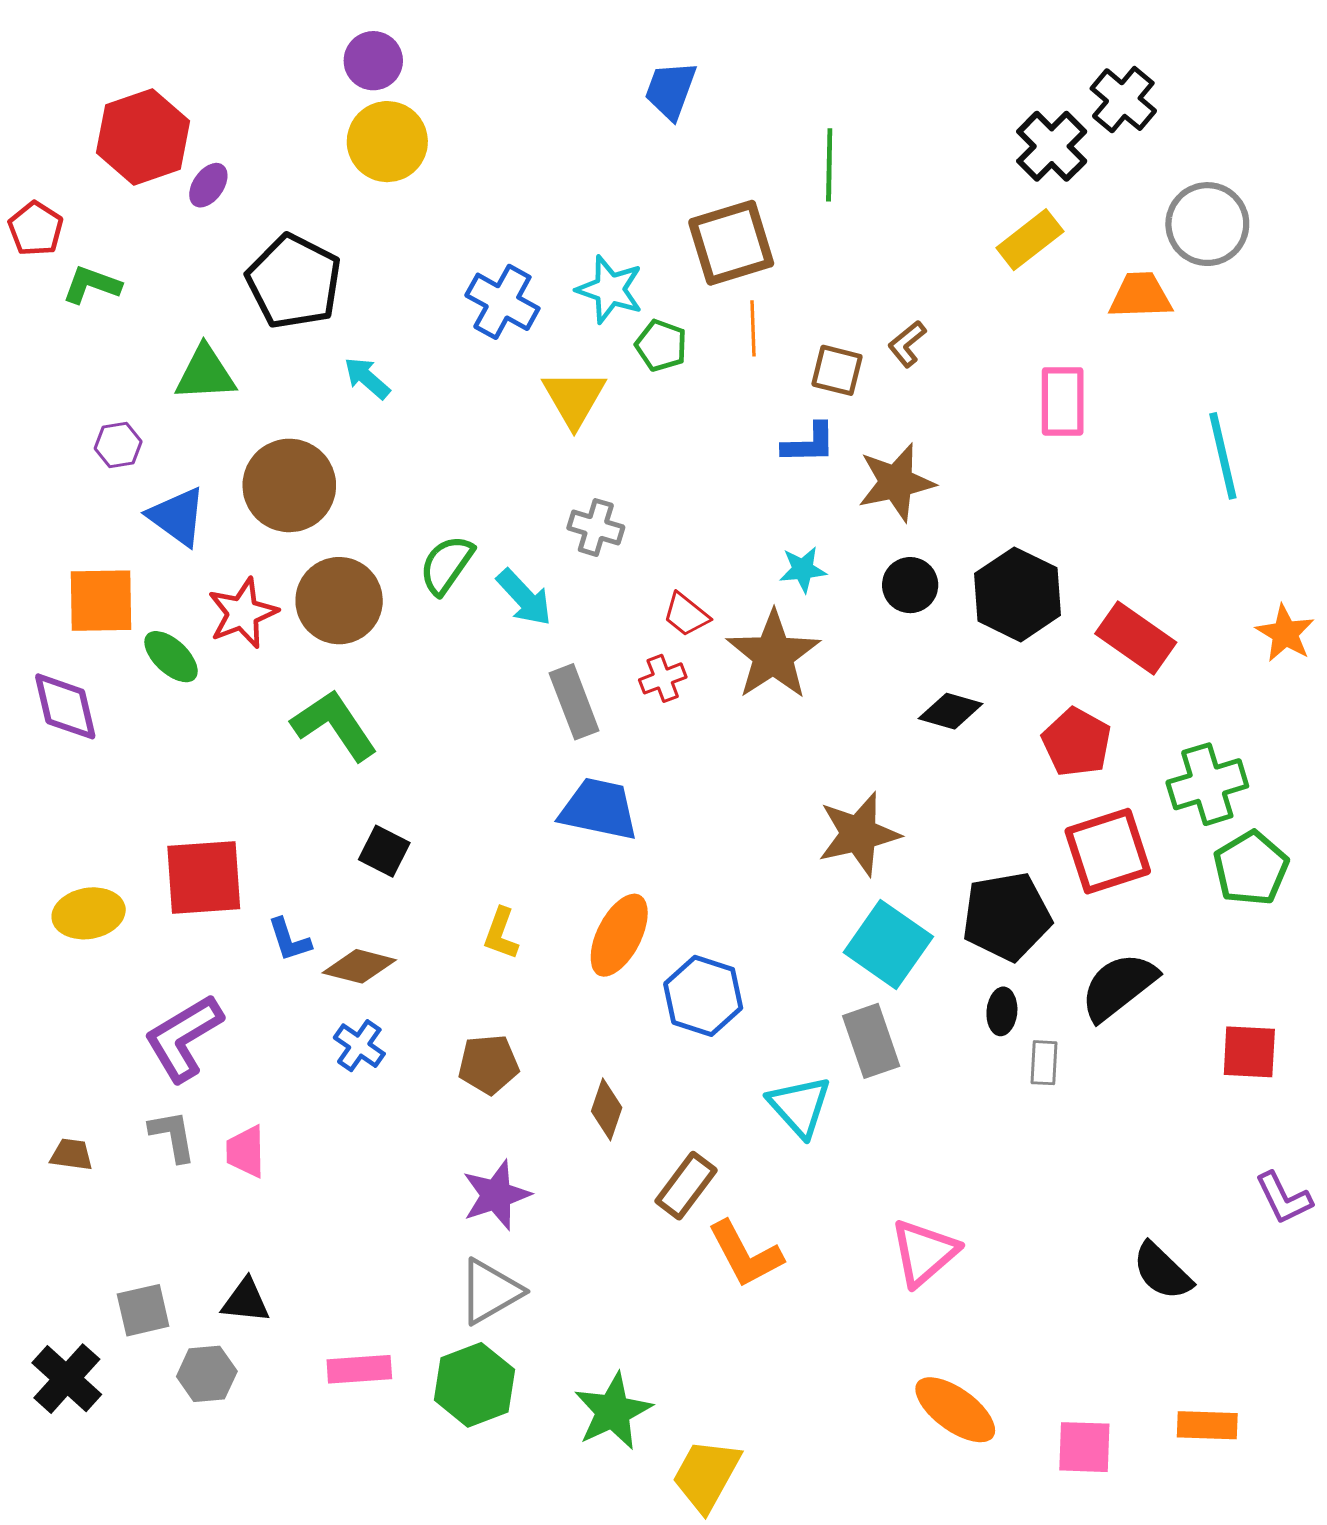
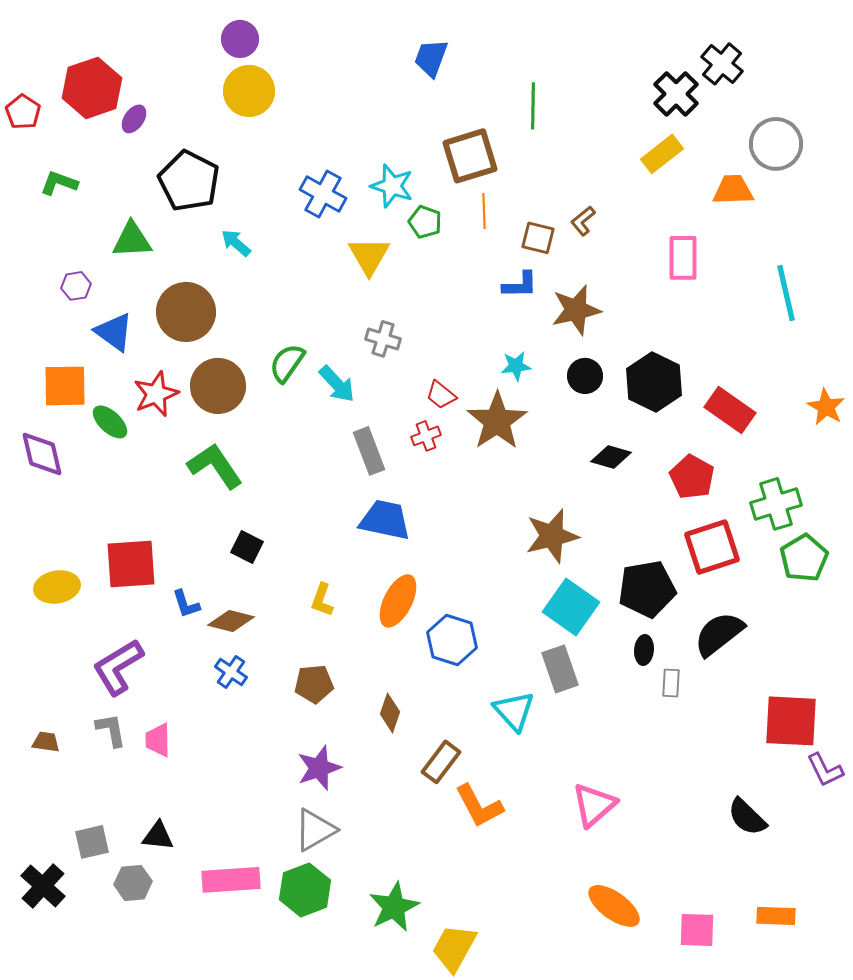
red pentagon: (36, 229) -> (23, 112), moved
red square: (1249, 1052) -> (791, 721), moved, size x1.5
pink rectangle: (359, 1369) -> (231, 880), size x1.4

